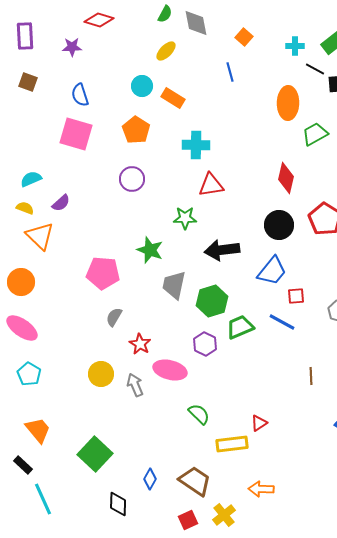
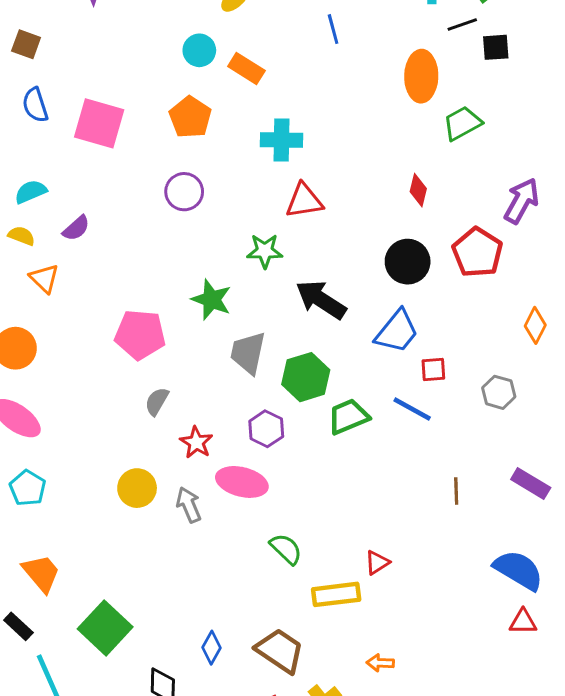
black line: (315, 69) -> (462, 24), turned -48
blue semicircle: (80, 95) -> (35, 105), moved
red diamond: (286, 178) -> (418, 190), size x0.7
orange triangle: (40, 236) -> (44, 278), size x0.7
black arrow: (222, 250) -> (321, 300), turned 40
purple hexagon: (205, 344) -> (266, 429), moved
green square: (95, 454) -> (105, 628), moved
orange arrow: (261, 489) -> (380, 663), size x0.7

